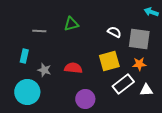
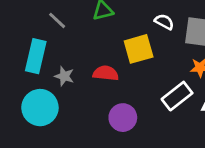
gray line: (39, 31) -> (57, 20), turned 40
cyan rectangle: (24, 56) -> (36, 56), size x1.6
yellow square: (109, 61) -> (139, 49), moved

